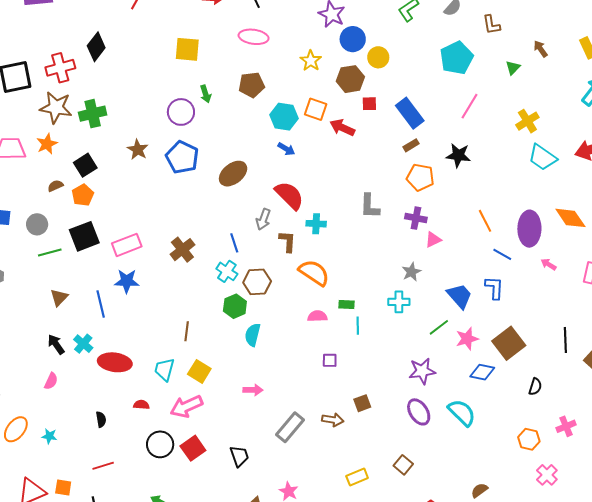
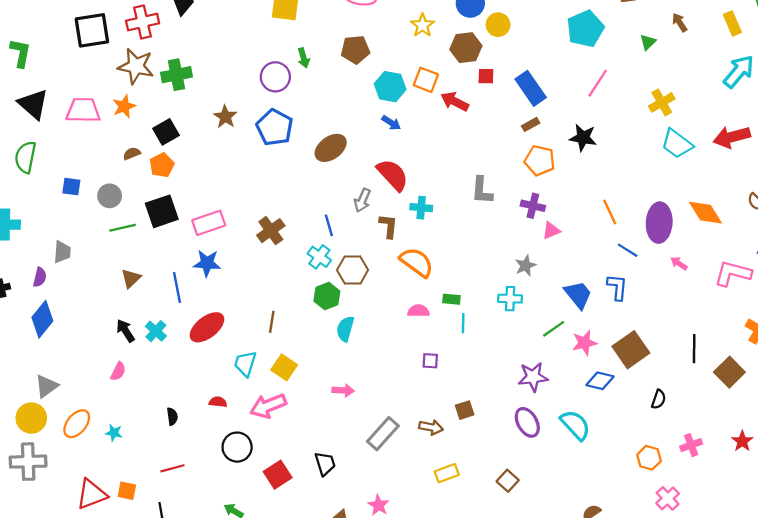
red ellipse: (115, 362) -> (207, 327), moved, turned -48
red square: (193, 448) -> (278, 475), moved
yellow rectangle: (357, 477) -> (447, 473), moved

